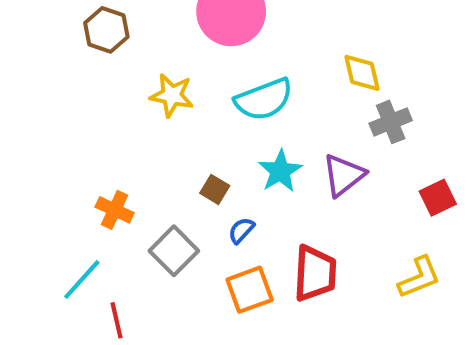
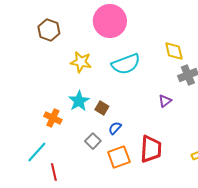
cyan star: (280, 171) -> (79, 101), moved
purple triangle: (344, 175) -> (165, 101), size x0.6
gray square: (174, 251) -> (93, 141), moved, size x0.7

